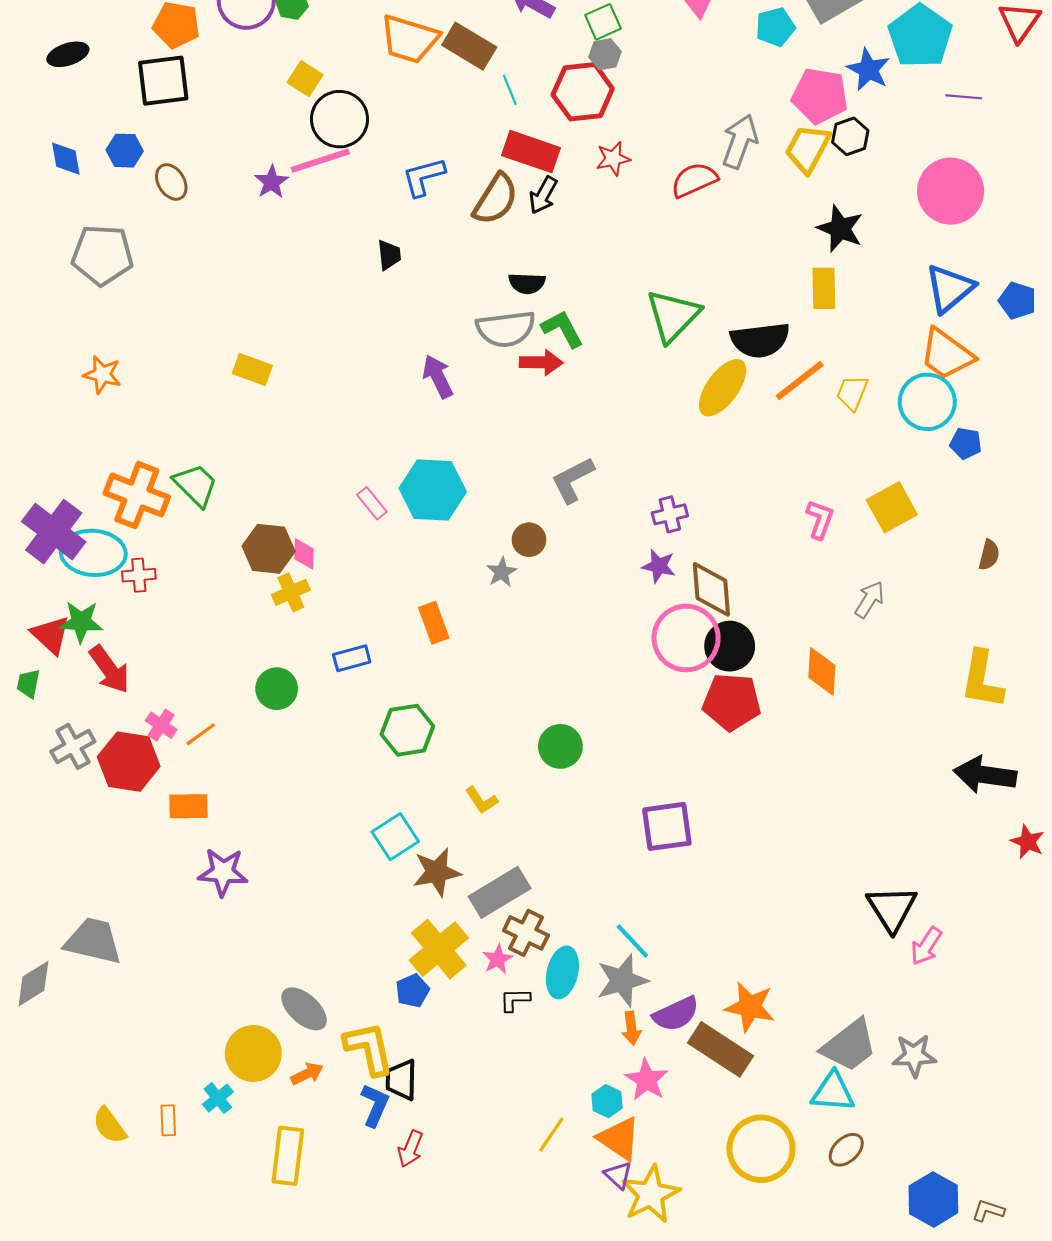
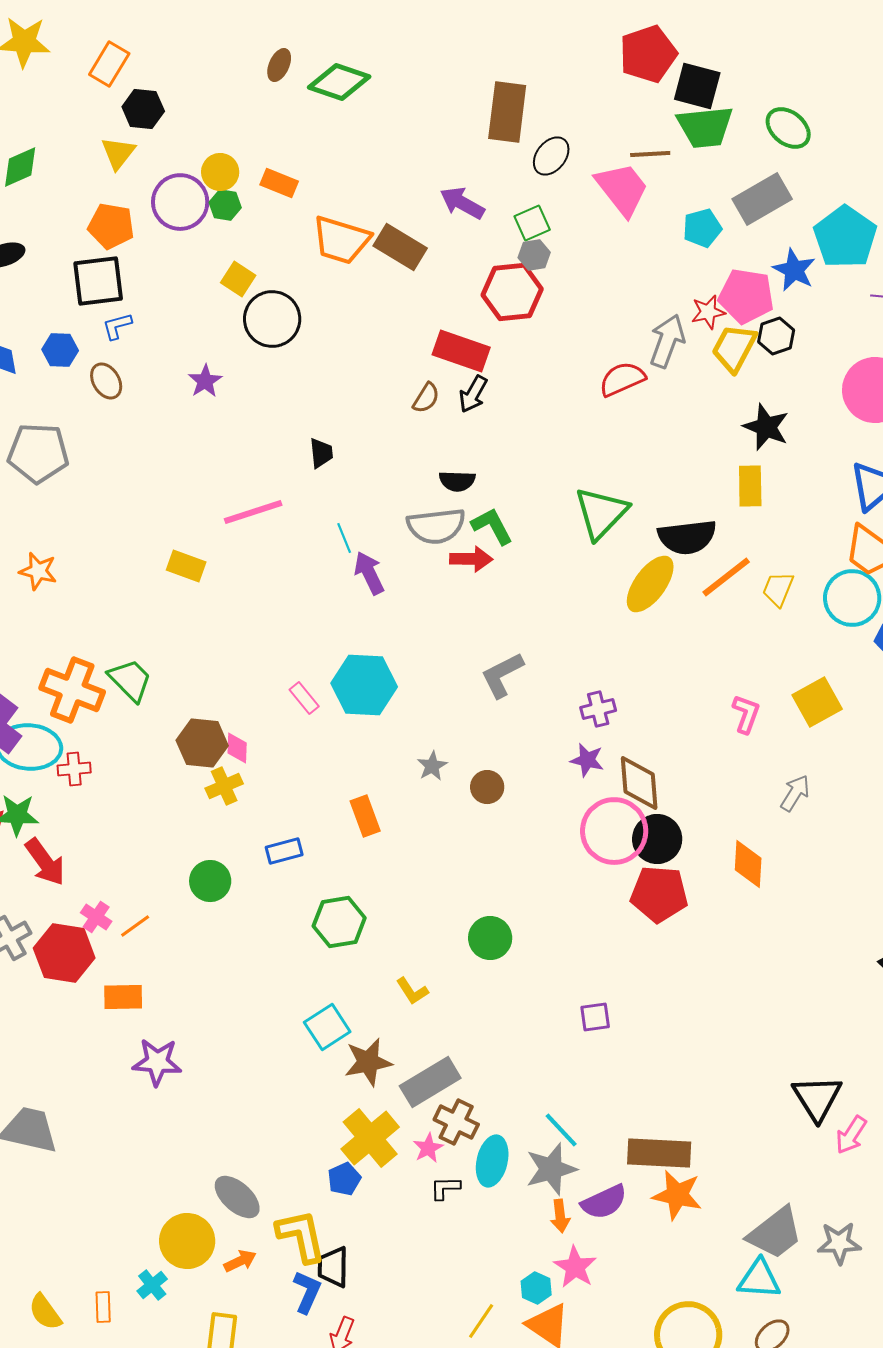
cyan line: (510, 90) -> (344, 538), moved
red star: (613, 159) -> (708, 312), moved
pink line: (320, 161) -> (253, 512), moved
blue L-shape: (424, 177) -> (117, 326), moved, size x0.7
brown semicircle: (496, 199) -> (426, 398), size x0.6
brown circle: (529, 540) -> (487, 787), moved
purple square: (667, 826) -> (595, 1017), size x0.6
brown rectangle: (721, 1049) -> (659, 1153), moved, turned -30

